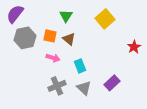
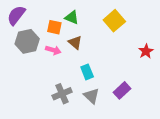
green triangle: (66, 16) -> (72, 17), turned -40
orange square: (50, 36) -> (54, 27), moved
pink arrow: (53, 58) -> (53, 50), moved

